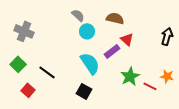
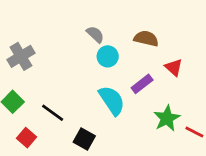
gray cross: (24, 31) -> (21, 56), turned 36
red triangle: (127, 39) -> (174, 67), moved
black square: (84, 91) -> (84, 139), moved

